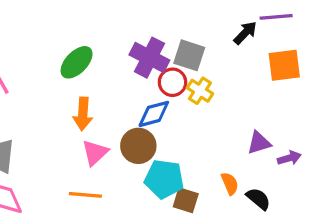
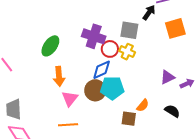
gray square: (189, 55) -> (129, 30), moved
cyan pentagon: (164, 179) -> (112, 88), moved
orange semicircle: (230, 184) -> (143, 105), moved, turned 72

